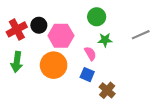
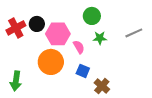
pink semicircle: (90, 54) -> (79, 47), moved
green arrow: (17, 62) -> (16, 81), moved

